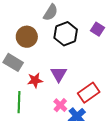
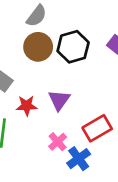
gray semicircle: (51, 12) -> (36, 16), moved
brown circle: (27, 37) -> (38, 47), moved

